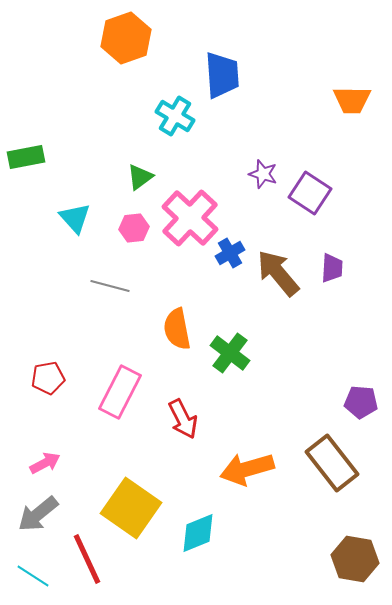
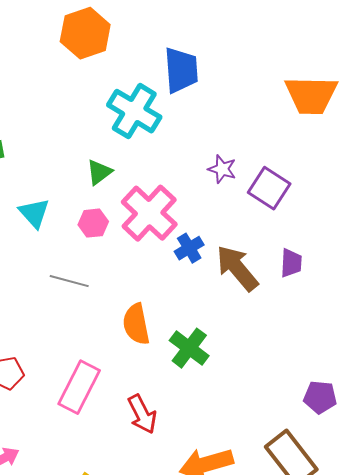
orange trapezoid: (352, 100) -> (311, 95), size x1.4
cyan cross: (175, 116) -> (134, 111), size x1.4

